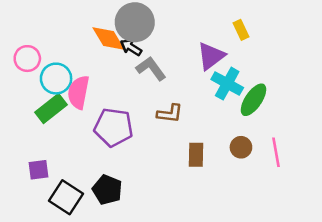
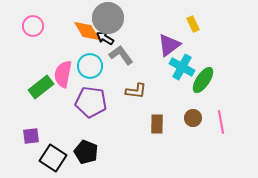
pink circle: (27, 59) -> (33, 26), moved
cyan circle: (56, 79) -> (90, 66), moved

